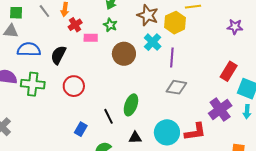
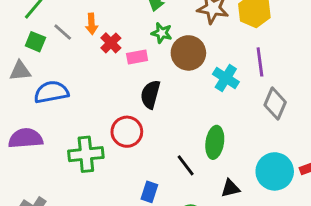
green square: (16, 13) -> (35, 42), moved, turned 32
cyan cross: (153, 42) -> (226, 78), moved
brown circle: (124, 54) -> (188, 53), moved
black semicircle: (58, 55) -> (150, 94), moved
green cross: (33, 84) -> (86, 154), moved
gray diamond: (176, 87) -> (275, 104), turned -65

